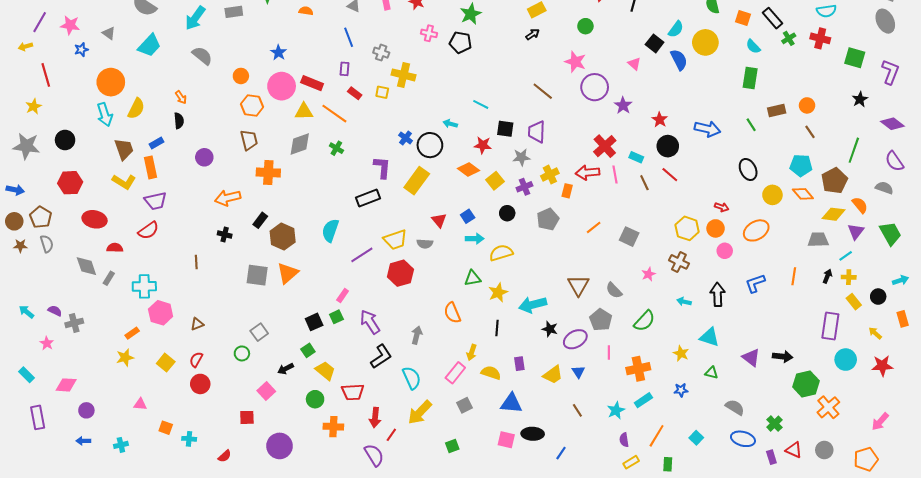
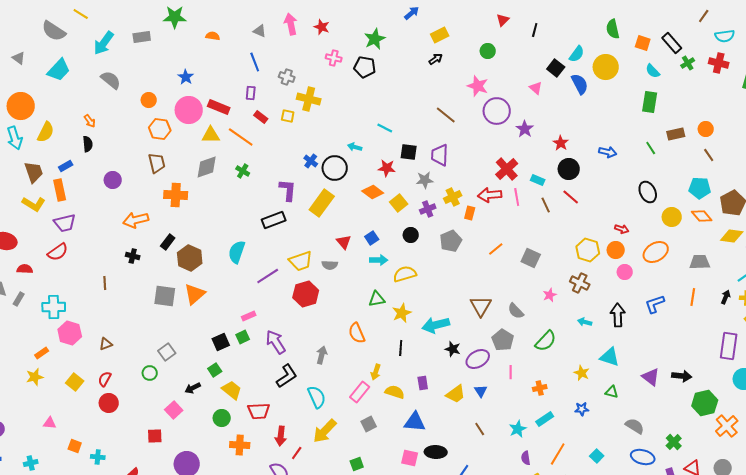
blue arrow: (707, 129) -> (608, 152), size x0.7
gray trapezoid: (818, 240) -> (700, 262), moved
pink rectangle: (343, 296) -> (249, 316), turned 32
orange cross: (638, 369) -> (540, 388), size x0.6

